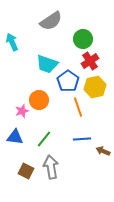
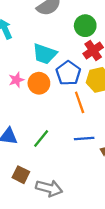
orange circle: (39, 100) -> (39, 83), moved
pink star: (22, 111) -> (16, 80), moved
gray arrow: (51, 167) -> (49, 188), moved, turned 115

